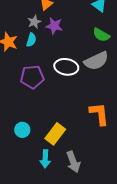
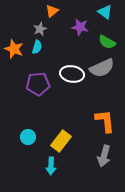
purple star: (54, 26) -> (80, 27), moved
gray arrow: (73, 162) -> (104, 156), moved, turned 35

